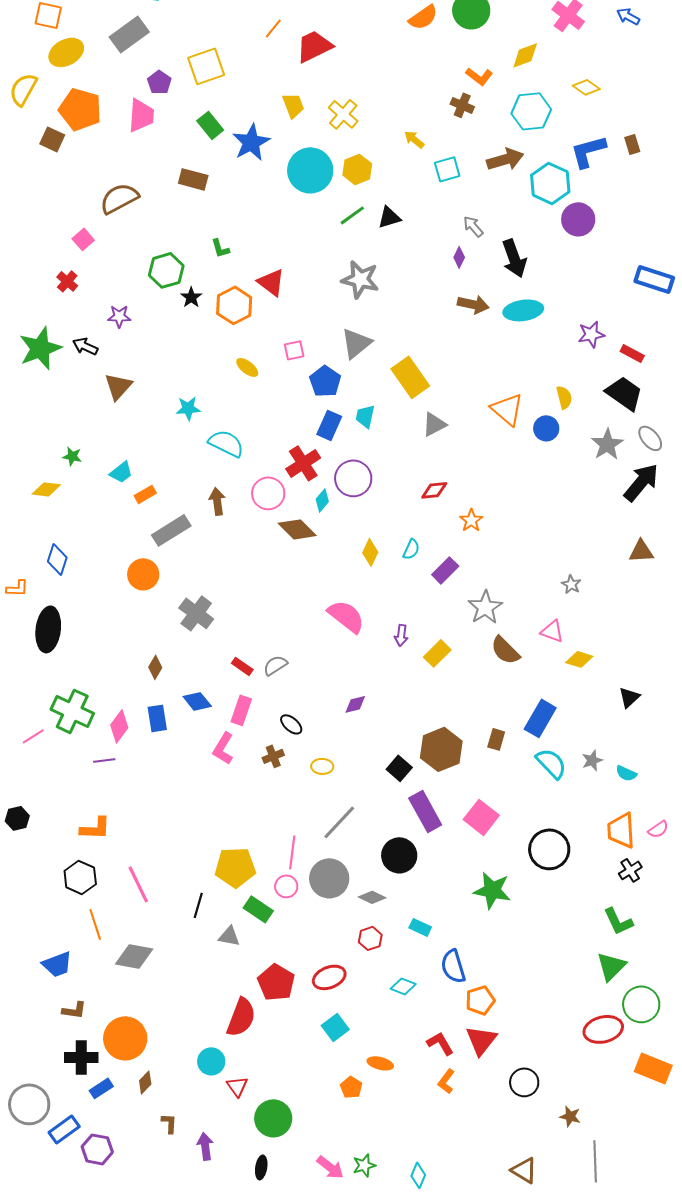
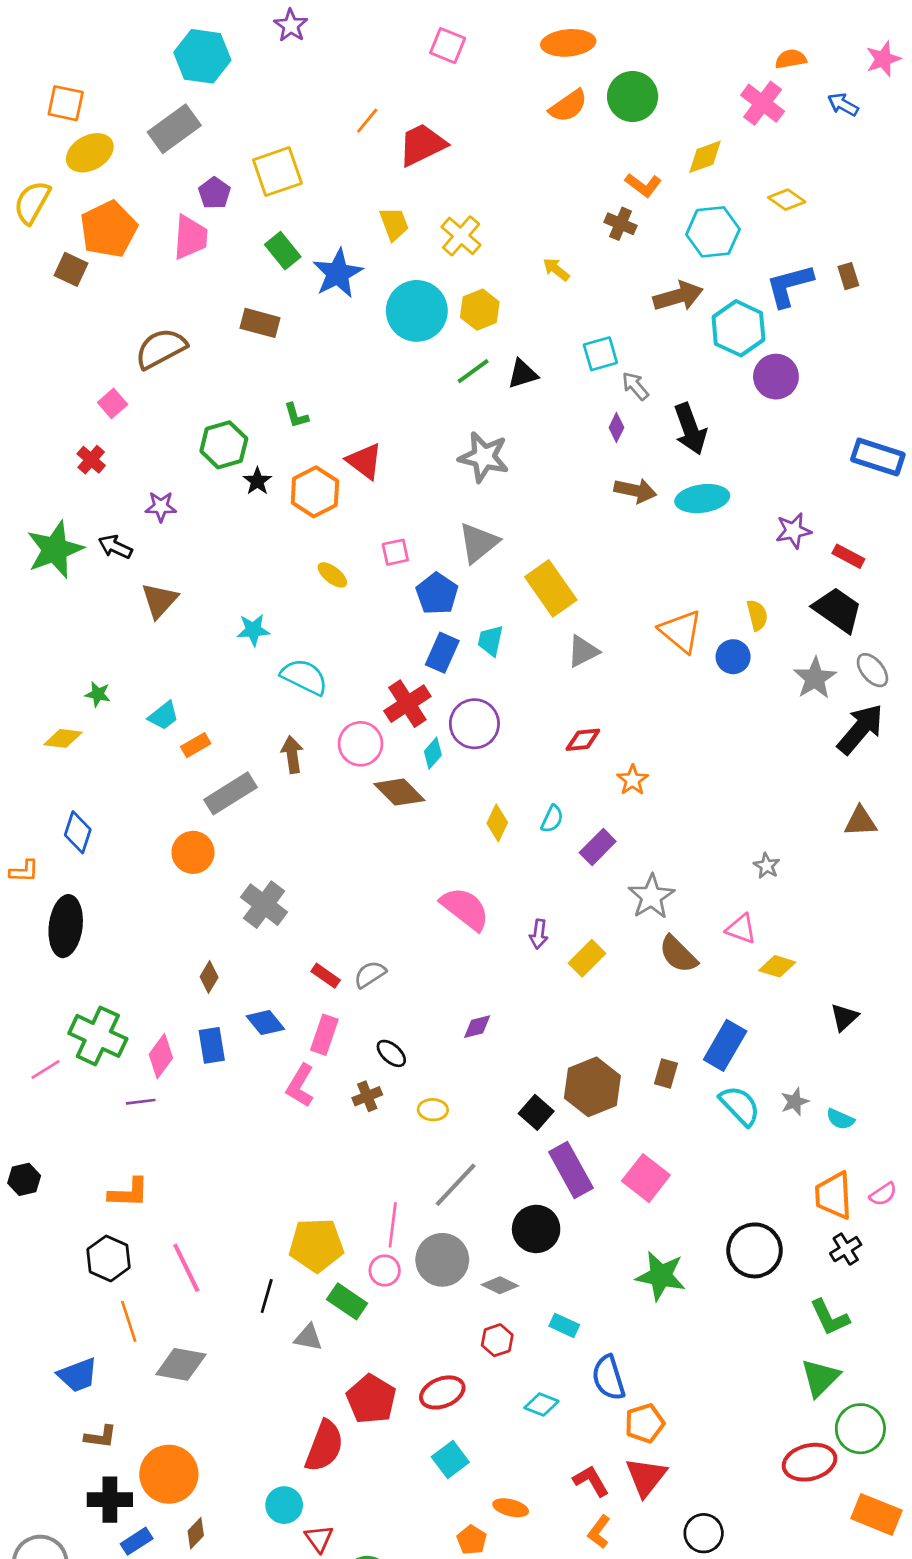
orange pentagon: (80, 109) -> (109, 229), turned 30
cyan square: (447, 169) -> (600, 354), moved
black circle: (549, 849) -> (755, 1250), moved

